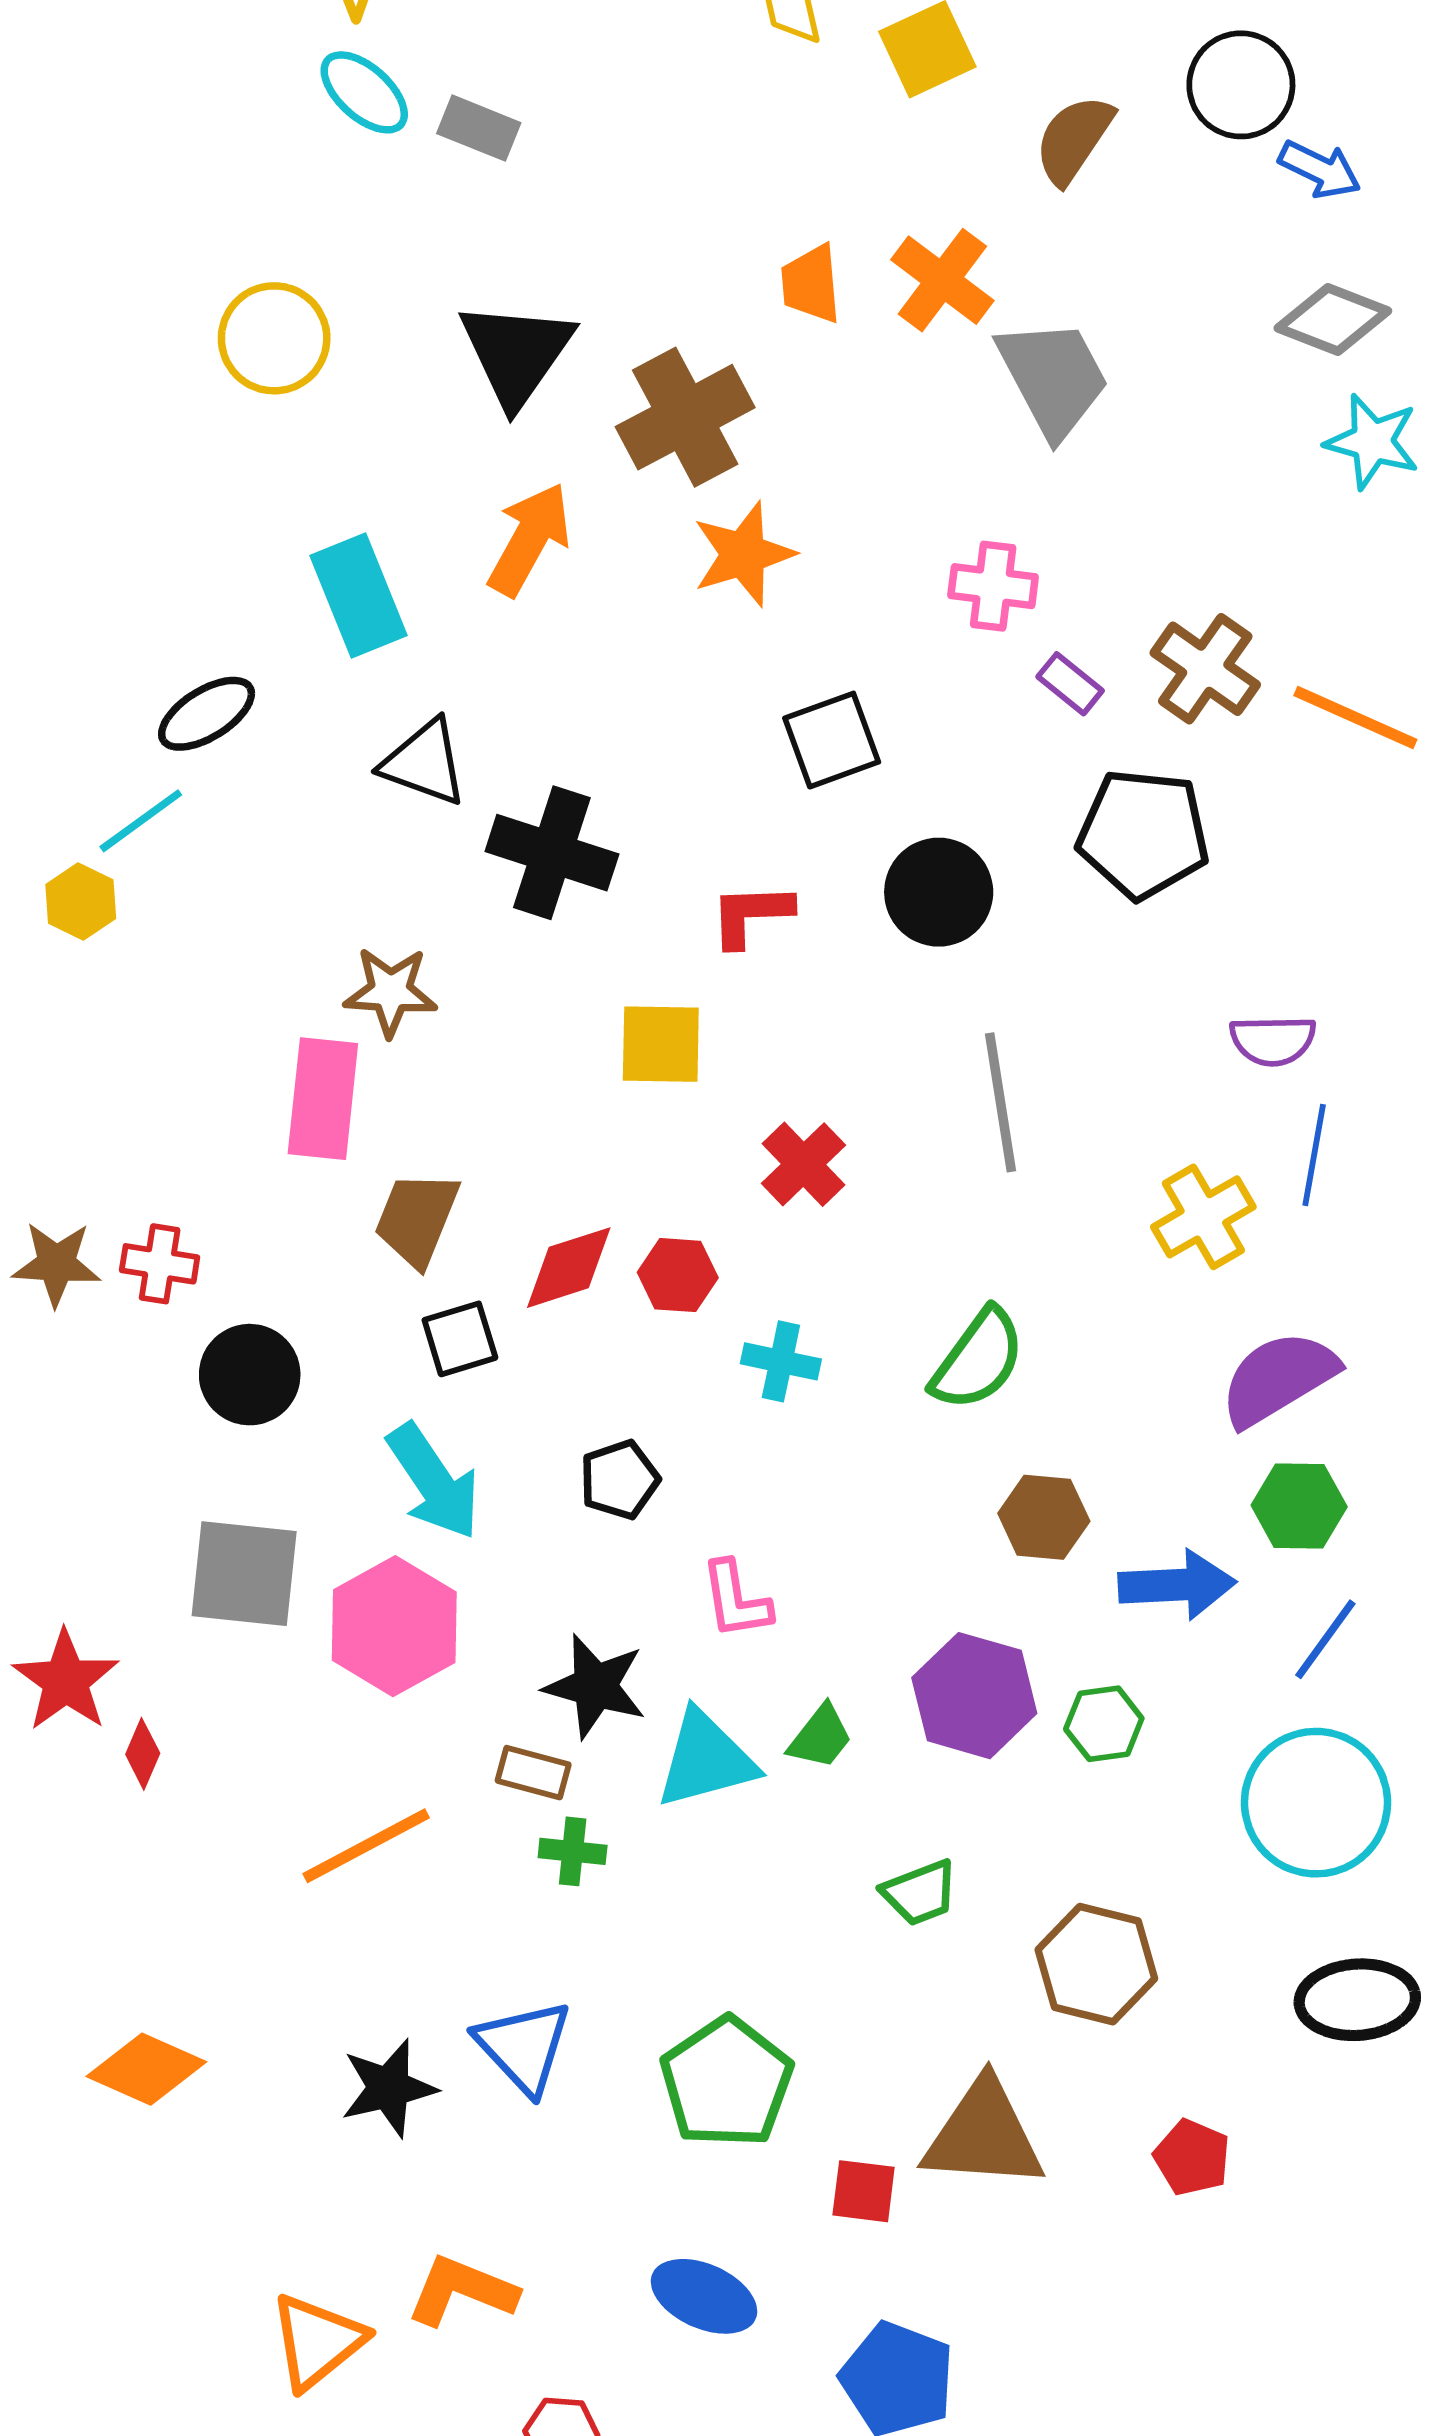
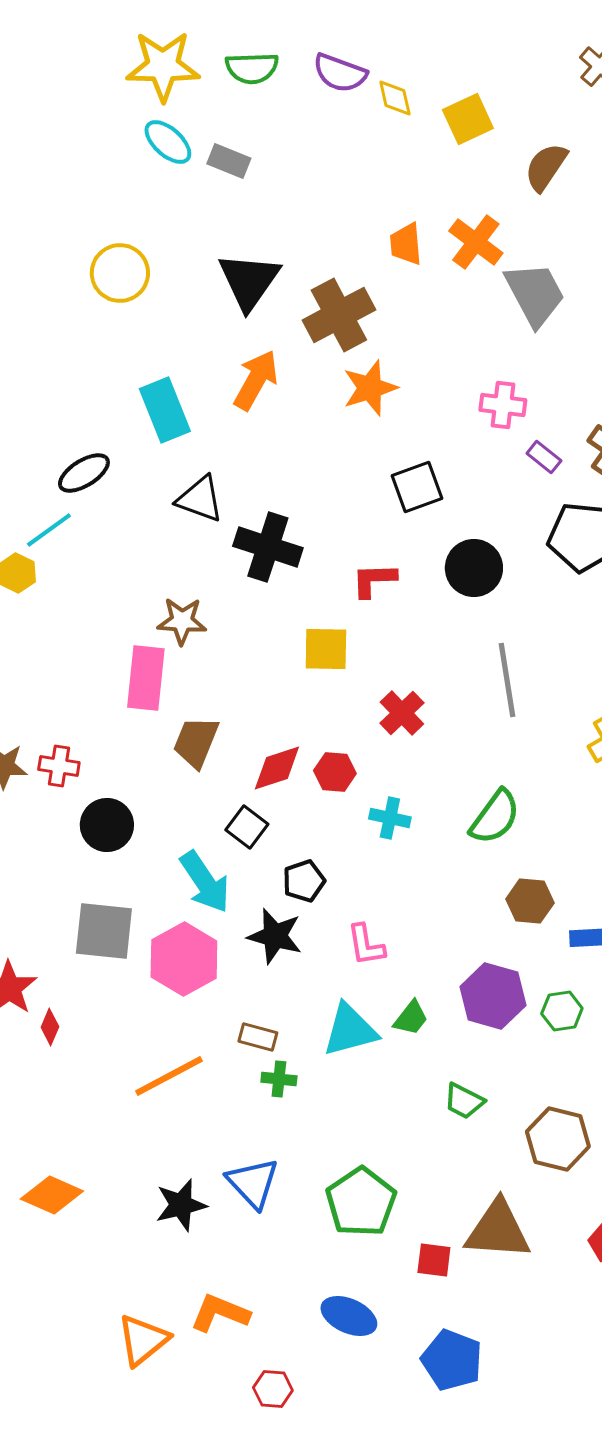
black square: (460, 1339) -> (247, 827), moved, turned -36
black star: (595, 1686) -> (275, 936), moved
green trapezoid: (920, 1893) -> (464, 1101), turned 48

